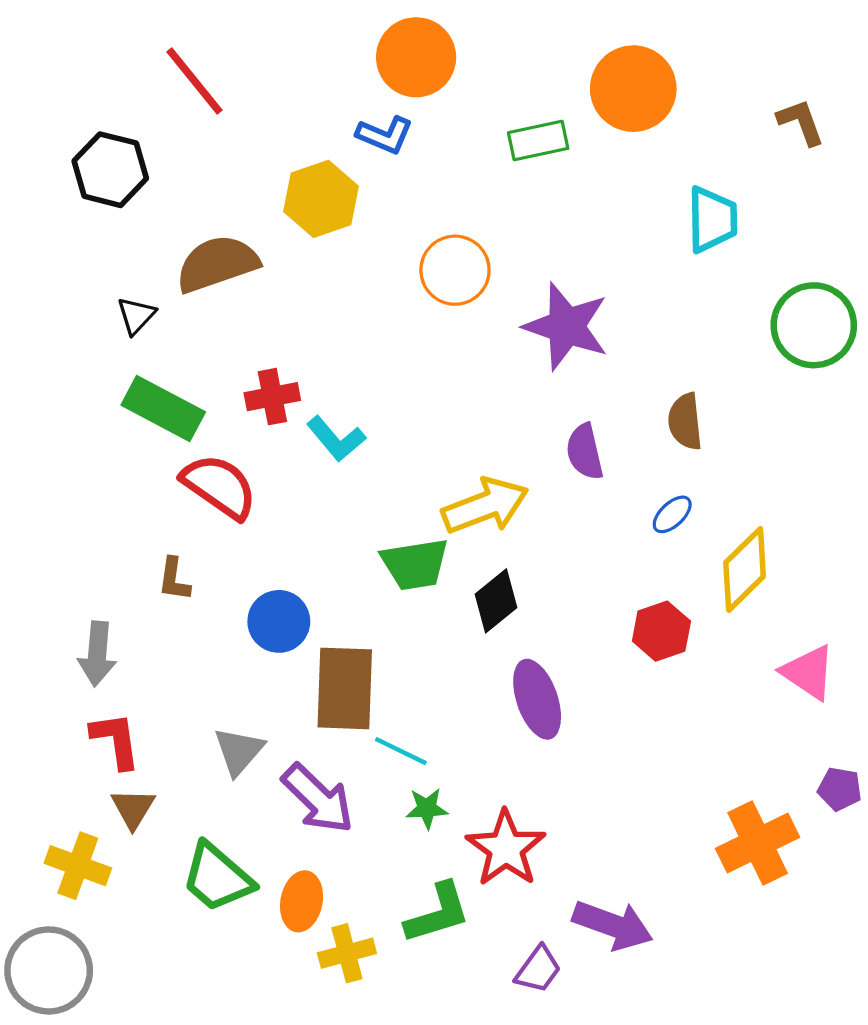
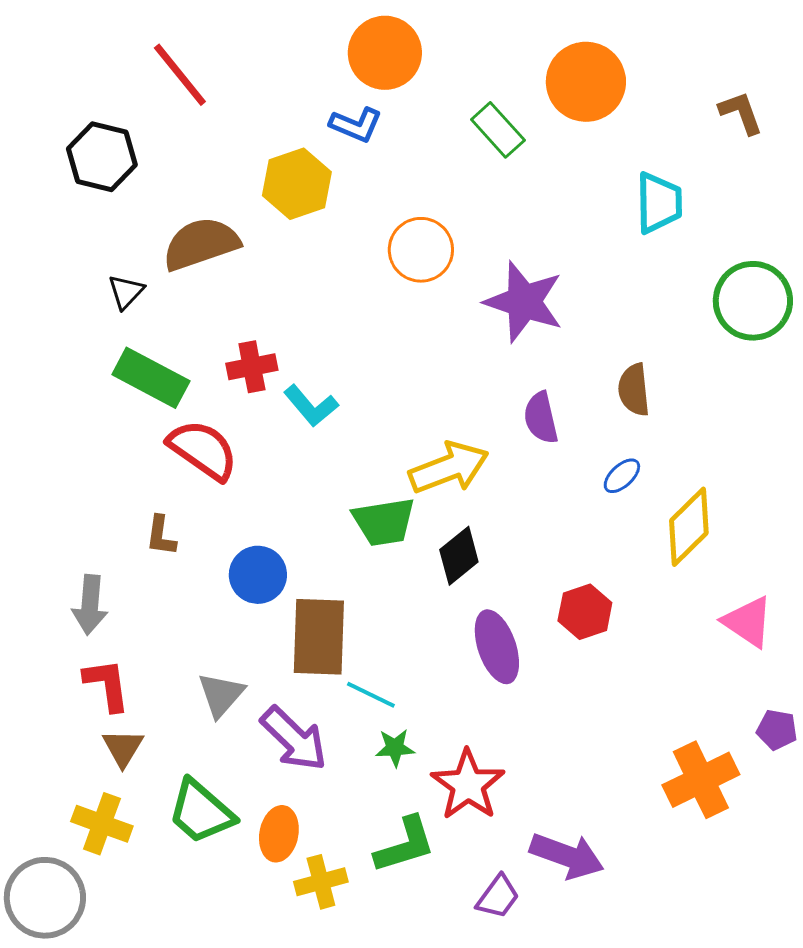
green rectangle: (538, 140) -> (498, 130), turned 60
red hexagon: (661, 631) -> (585, 612), moved
yellow cross: (78, 866) -> (102, 824), moved

